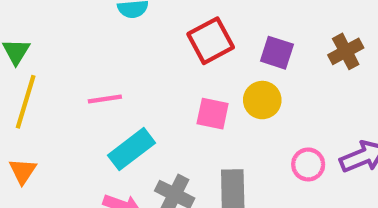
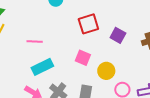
yellow circle: (262, 100) -> (106, 71), moved

